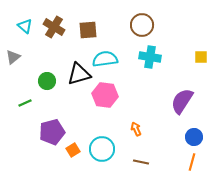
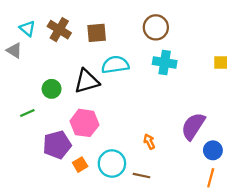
gray triangle: (13, 57) -> (14, 50), moved, turned -49
pink hexagon: (105, 95) -> (84, 123), moved
purple semicircle: (182, 101) -> (193, 126), moved
brown line: (141, 162) -> (142, 176), moved

